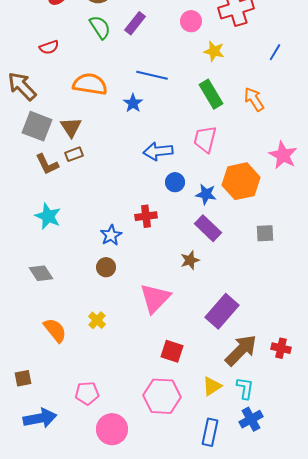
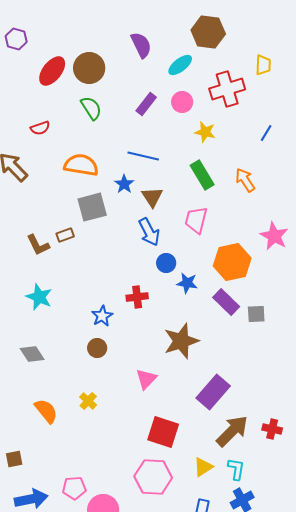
purple rectangle: (135, 23) -> (146, 104), moved
gray square: (37, 126) -> (92, 207), moved, turned -36
brown triangle: (71, 127) -> (152, 197), moved
blue arrow: (158, 151) -> (149, 232), turned -112
blue star: (206, 194) -> (187, 283), moved
purple rectangle: (208, 228) -> (226, 302), moved
brown star: (190, 260) -> (181, 341), size x1.8
pink triangle: (155, 298) -> (146, 379), size x0.7
red square: (172, 351) -> (163, 432), size x1.4
pink pentagon: (87, 393) -> (74, 488), moved

